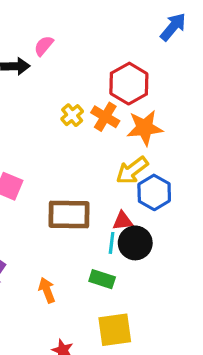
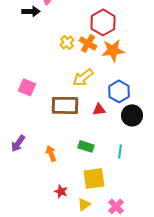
yellow arrow: (132, 170) -> (83, 77), moved
cyan line: (112, 243) -> (120, 151), moved
black circle: (135, 243) -> (132, 115), moved

